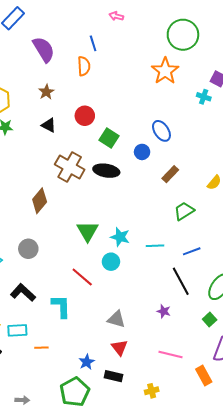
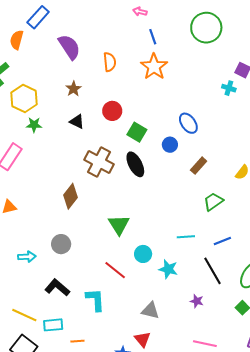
blue line: (93, 43) -> (153, 37), moved
orange star: (165, 71) -> (154, 67), moved
black ellipse: (106, 171) -> (135, 164), turned 55
cyan star: (120, 237) -> (168, 269), moved
red triangle: (119, 348) -> (142, 339), moved

